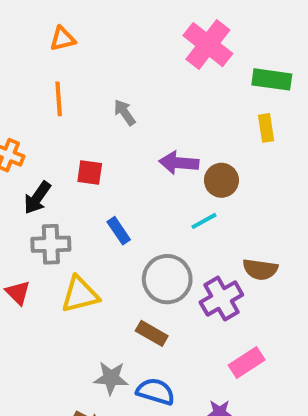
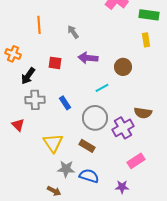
purple arrow: (179, 163) -> (88, 58), moved
cyan line: (204, 221) -> (102, 88), moved
blue rectangle: (119, 231) -> (65, 103), moved
yellow triangle: (80, 295) -> (53, 143), moved, turned -50

